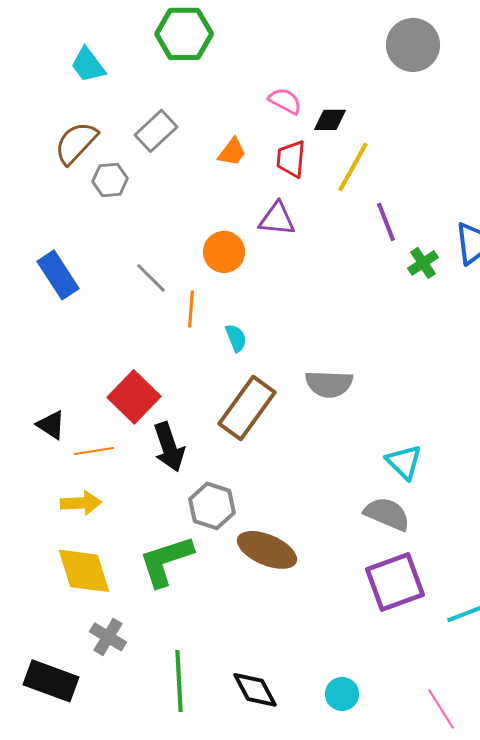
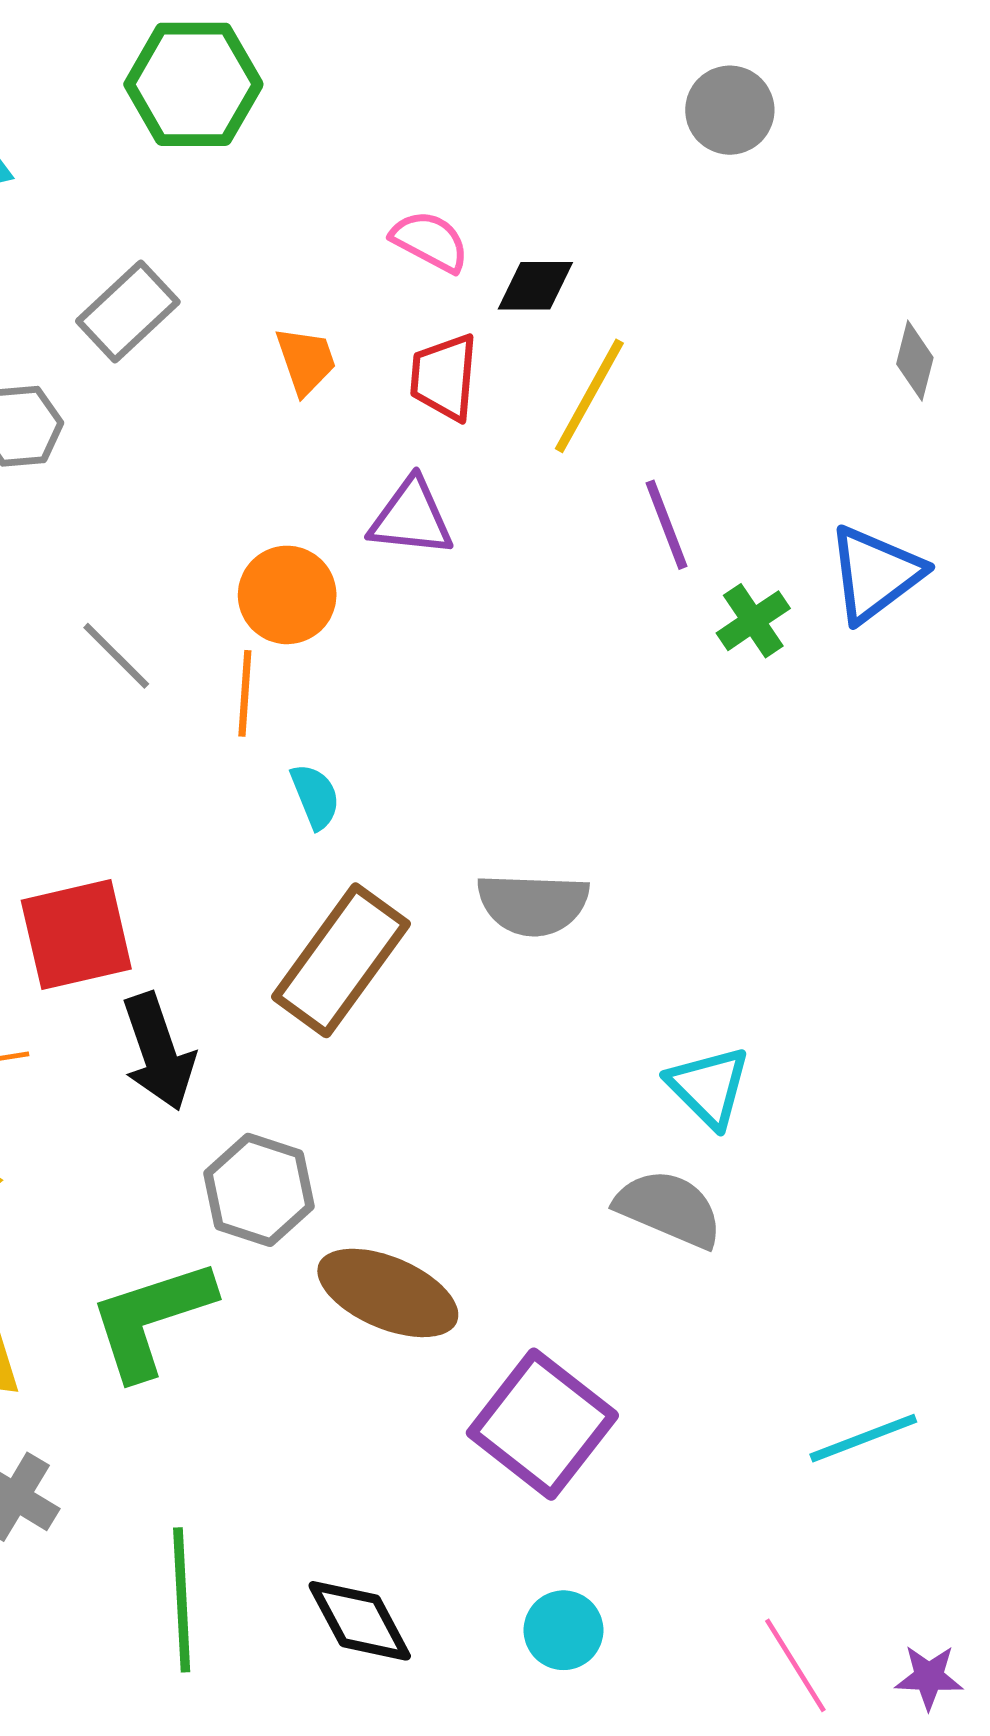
gray circle: (413, 45) -> (730, 110), size x0.7
orange trapezoid: (232, 152) -> (306, 361), turned -56
orange line: (191, 309) -> (245, 693), moved
red square: (134, 397) -> (76, 935), turned 33
purple square: (395, 582) -> (542, 1424), moved, turned -32

